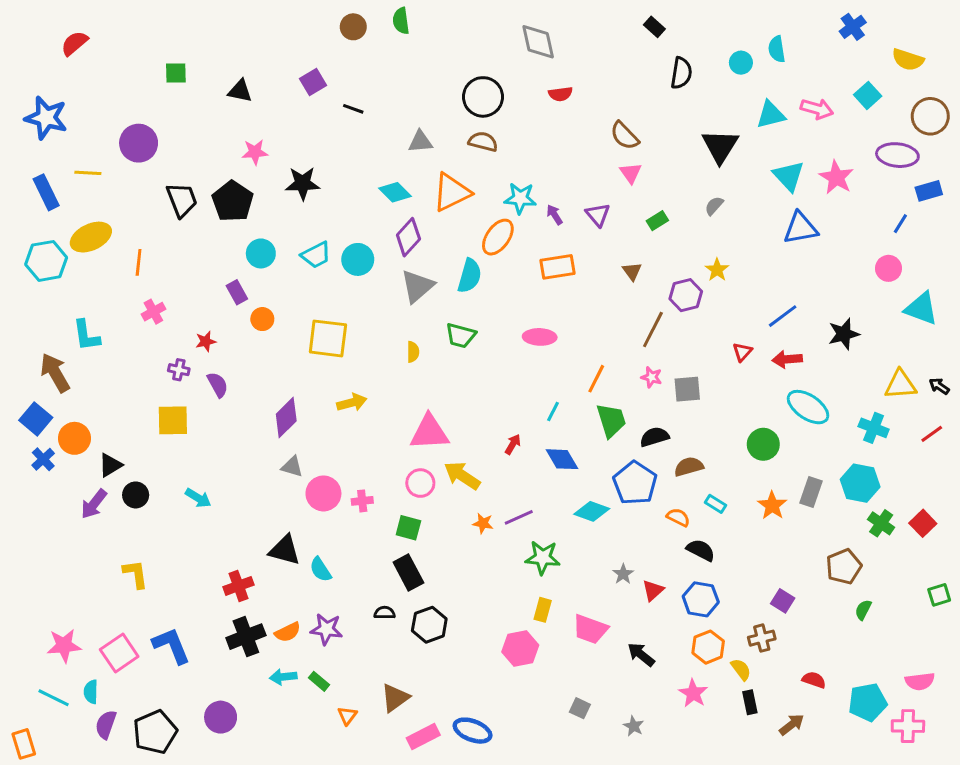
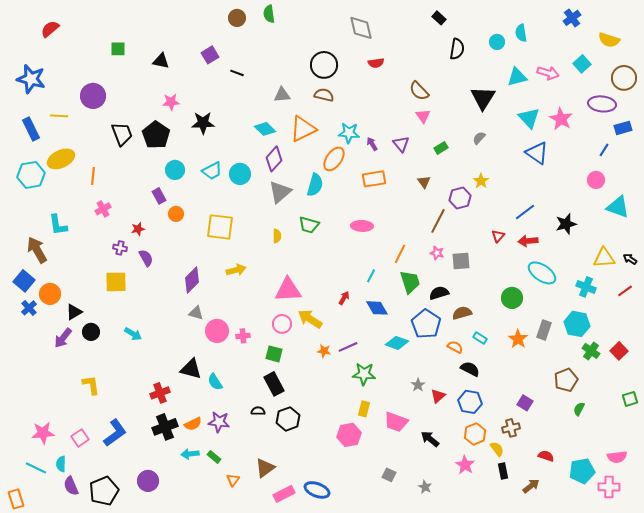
blue triangle: (801, 228) -> (537, 153), turned 45
blue L-shape: (171, 646) -> (115, 433), turned 76
pink square: (119, 653) -> (80, 438), size x0.7
purple semicircle: (106, 725) -> (71, 486), turned -42

